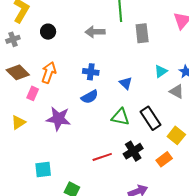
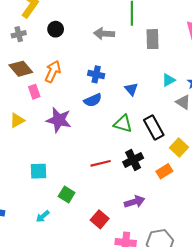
pink rectangle: (33, 93) -> (34, 92), turned -48

